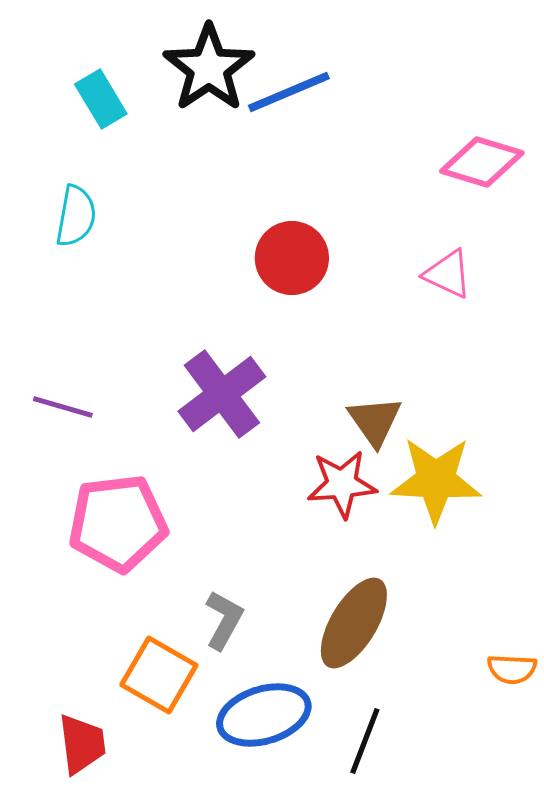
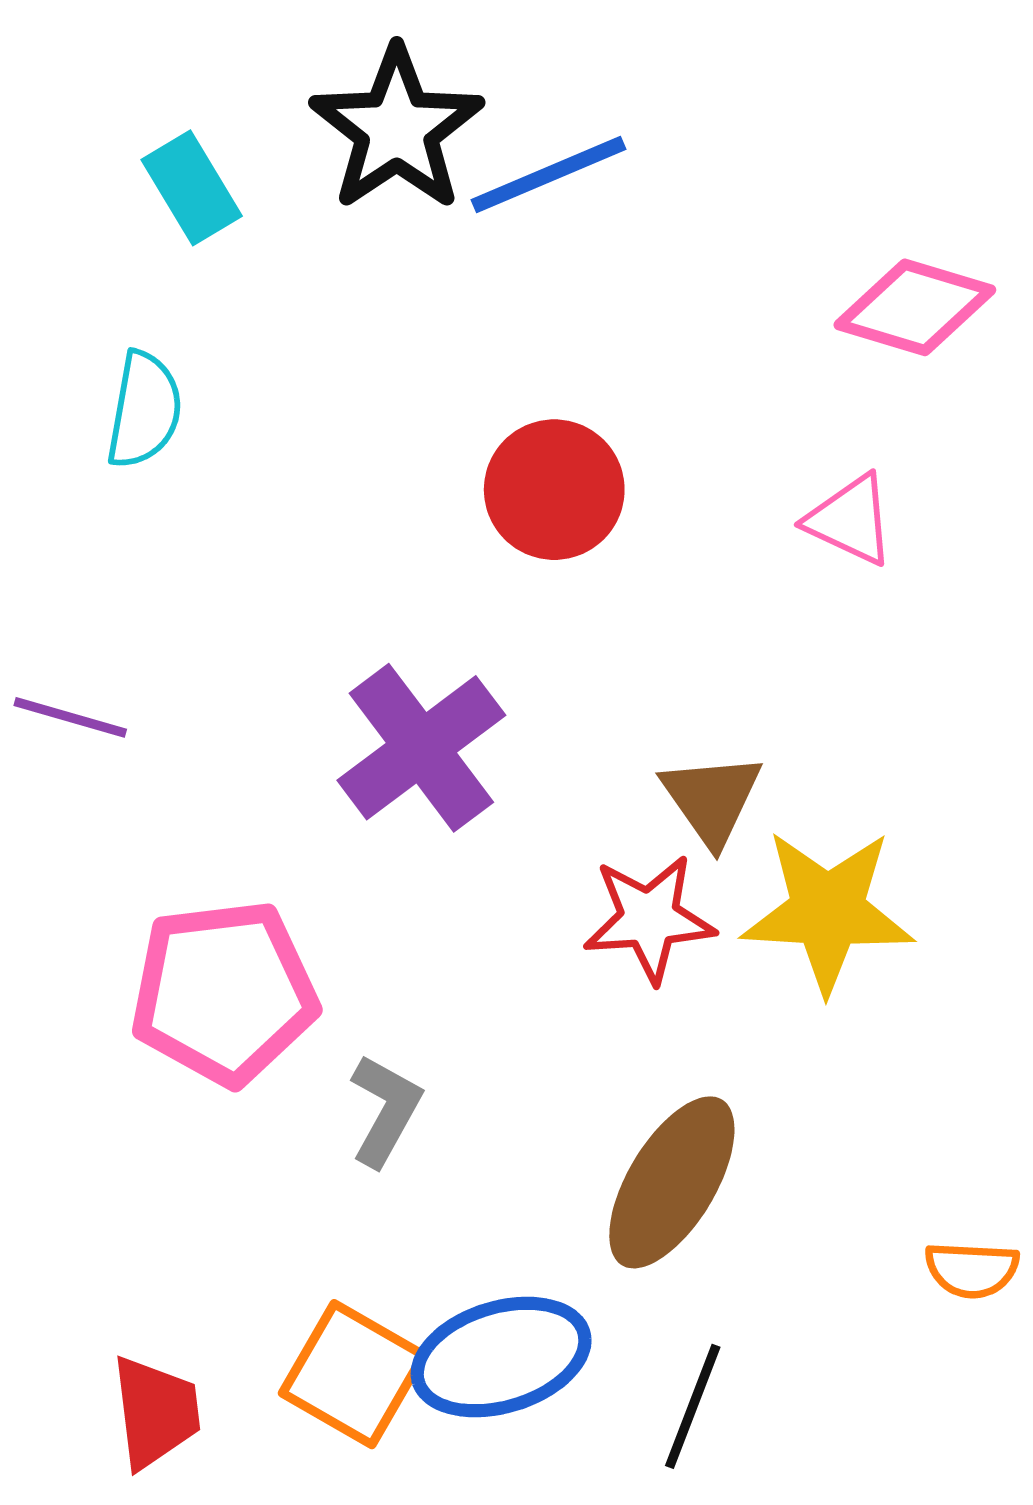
purple line: (63, 407) -> (70, 717), moved
gray L-shape: (224, 620) -> (385, 1110), moved
orange square: (159, 675) -> (353, 1374), moved

